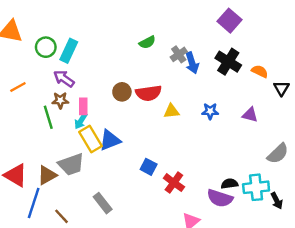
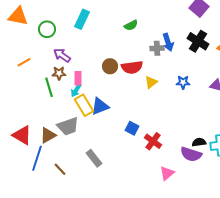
cyan rectangle: (69, 51) -> (82, 19), moved
gray cross: (179, 54) -> (157, 48), moved, turned 32
yellow triangle: (171, 111) -> (151, 82), turned -32

